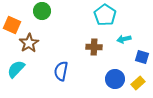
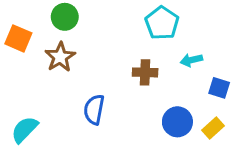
brown star: (29, 43) -> (60, 57), moved
cyan semicircle: (16, 69) -> (25, 130), moved

